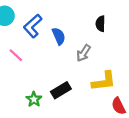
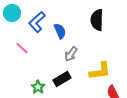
black semicircle: (100, 24) -> (97, 20), size x1.5
gray arrow: (84, 53) -> (71, 54), moved

